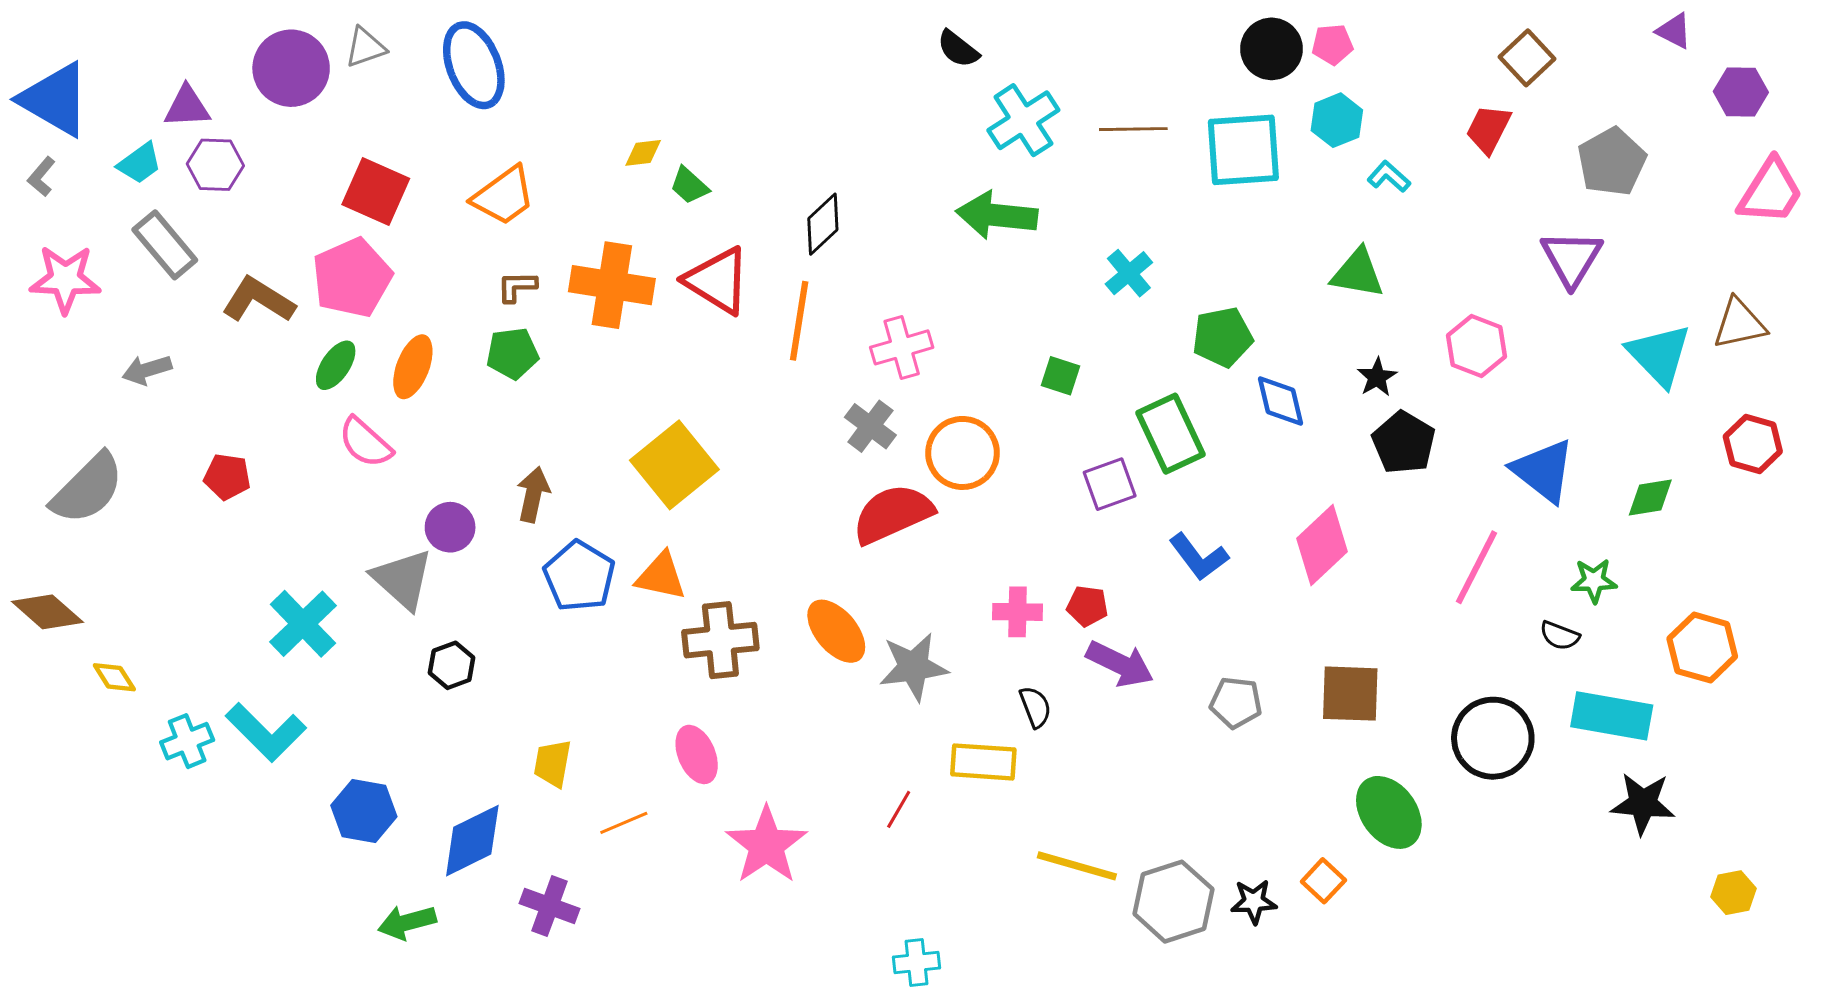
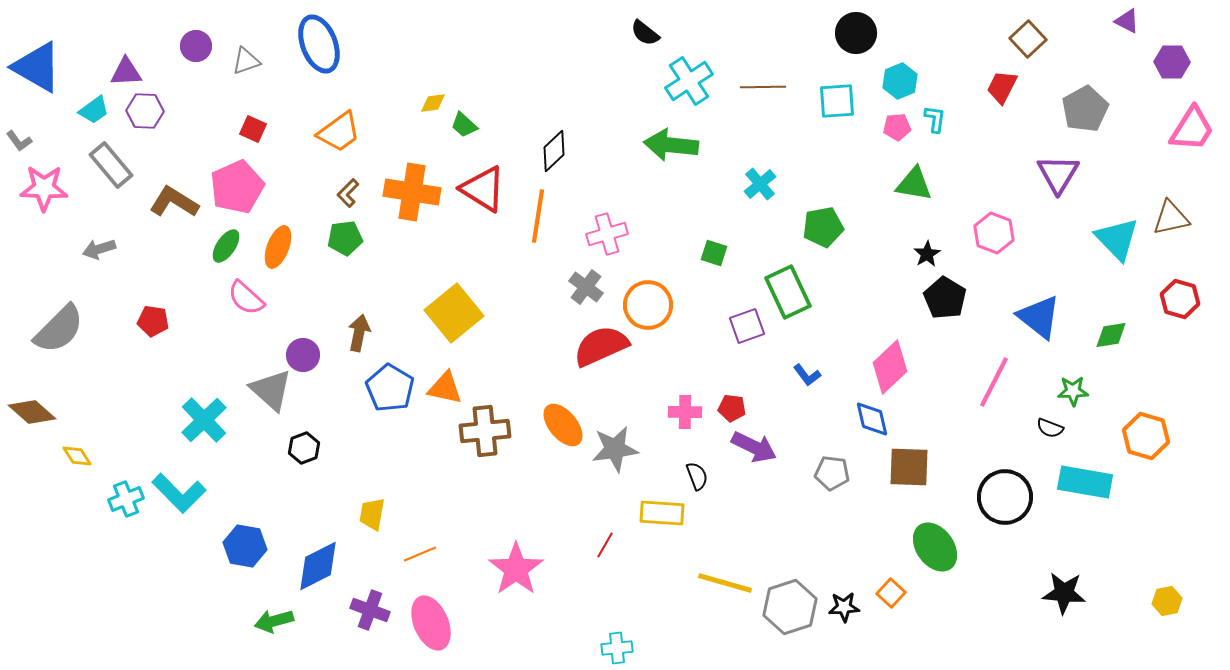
pink pentagon: (1332, 44) -> (897, 127), moved
gray triangle: (365, 47) -> (246, 61), moved
purple circle: (291, 68) -> (196, 46), size x0.6
cyan square: (1243, 150) -> (837, 101), size x0.7
gray L-shape: (42, 177) -> (19, 141), moved, turned -76
cyan L-shape: (1389, 177) -> (935, 119), turned 56
red square: (376, 191) -> (253, 129), size x0.6
brown L-shape: (517, 287) -> (348, 193), turned -44
blue diamond: (1280, 401) -> (872, 419), moved
blue L-shape: (1199, 557) -> (807, 375), size x0.7
pink ellipse: (697, 754) -> (431, 623), moved, size x1.4
black star: (1643, 804) -> (1064, 593), moved

